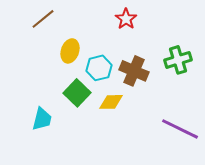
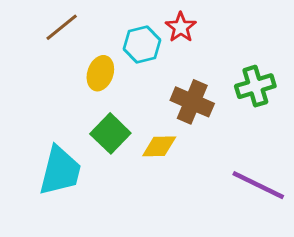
cyan hexagon: (99, 68) -> (142, 44), moved
cyan trapezoid: (42, 119) -> (60, 171), size x1.5

